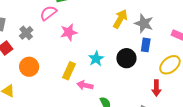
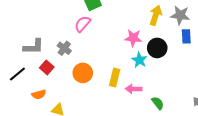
pink star: (69, 32) -> (133, 38), moved, turned 30
black circle: (126, 58) -> (157, 48), moved
orange circle: (29, 67) -> (83, 73), moved

